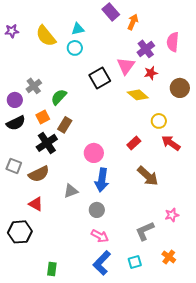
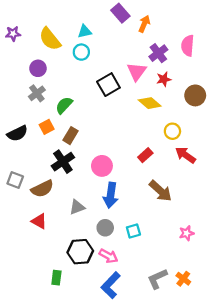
purple circle: (15, 100) -> (38, 68), moved
black cross: (47, 143) -> (63, 162), moved
gray L-shape: (145, 231) -> (157, 279), moved
black hexagon: (20, 232) -> (80, 252), moved
cyan square: (135, 262) -> (133, 231), moved
green rectangle: (52, 269) -> (56, 278), moved

